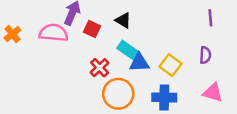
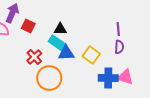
purple line: (210, 18) -> (118, 29), moved
black triangle: (123, 20) -> (60, 29), moved, turned -32
blue cross: (164, 97) -> (108, 78), moved

